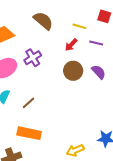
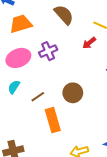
brown circle: (73, 71) -> (73, 93), moved
orange rectangle: (29, 133) -> (53, 120), moved, turned 55

